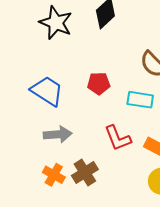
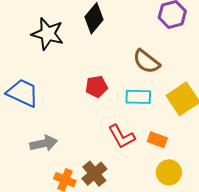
blue trapezoid: (47, 91) -> (23, 93), moved
gray arrow: (58, 134) -> (44, 143), moved

